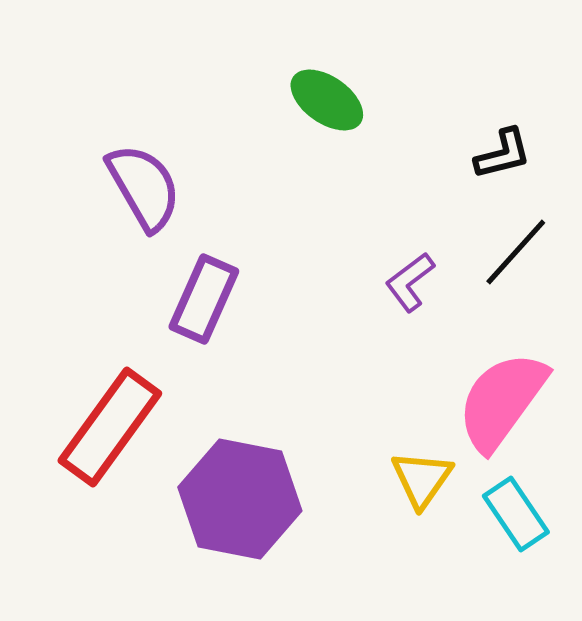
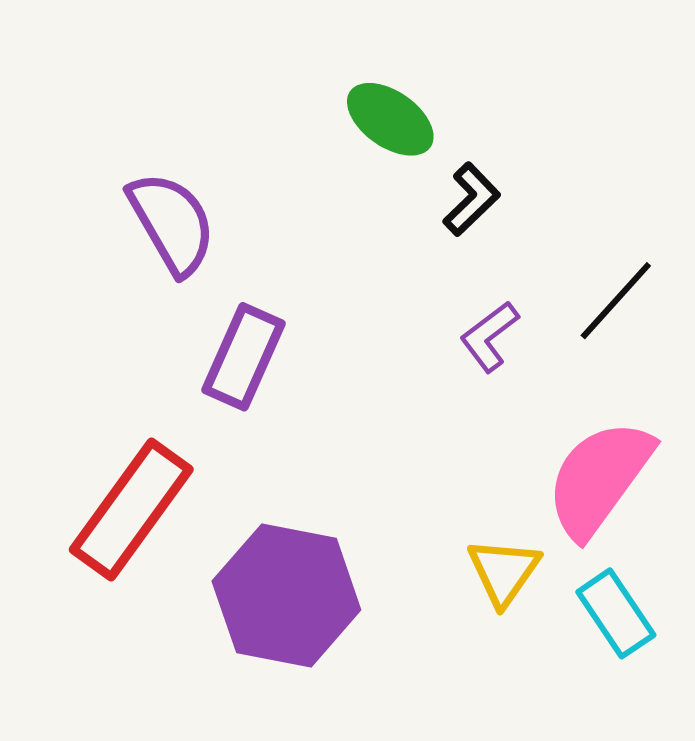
black L-shape: (503, 154) -> (471, 199), moved, turned -30

